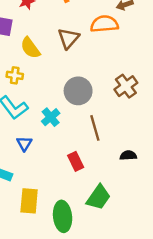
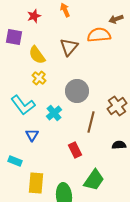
yellow cross: (15, 75) -> (39, 78), moved, turned 32
brown cross: (126, 86) -> (117, 106), moved
brown line: (95, 128) -> (91, 122), turned 30

